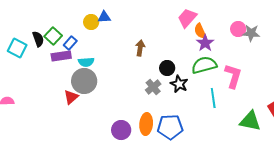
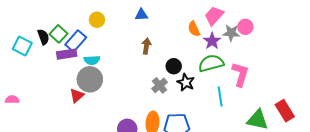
blue triangle: (104, 17) -> (141, 15), moved
pink trapezoid: (187, 18) -> (214, 16), moved
orange semicircle: (200, 31) -> (194, 29), moved
gray star: (251, 33) -> (231, 33), moved
blue rectangle: (70, 43) -> (76, 41), size x1.5

